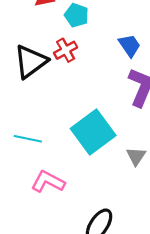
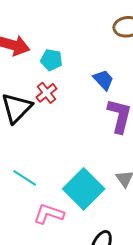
cyan square: (93, 132) -> (84, 189), moved
cyan line: (28, 139) -> (25, 178), turned 30

